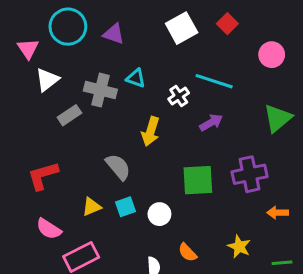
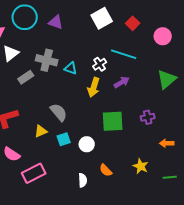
red square: (227, 24) -> (133, 23), moved
cyan triangle: (136, 78) -> (71, 68), moved
yellow arrow: (151, 131) -> (94, 87), moved
purple cross: (250, 174) -> (148, 117), size x0.6
yellow triangle: (92, 207) -> (41, 131), moved

